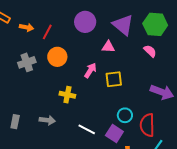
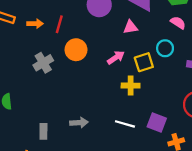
pink arrow: (90, 70) -> (116, 58), turned 35
yellow cross: (67, 95) -> (131, 86), moved
cyan circle: (125, 115) -> (165, 48), moved

